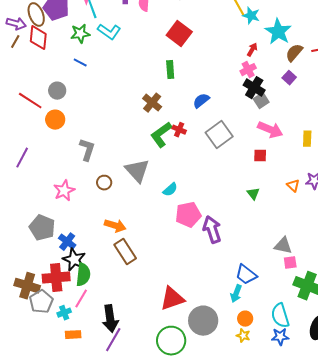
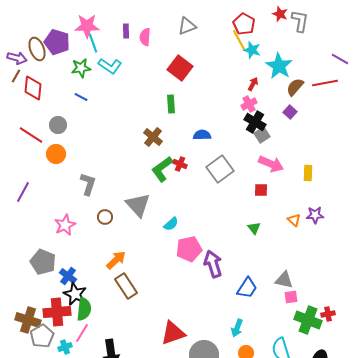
red diamond: (38, 38) -> (33, 88), moved
blue semicircle: (201, 101) -> (202, 135), turned 36
orange arrow: (115, 226) -> (116, 260), turned -60
blue trapezoid: (246, 275) -> (247, 288), moved, turned -95

